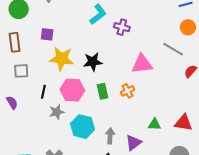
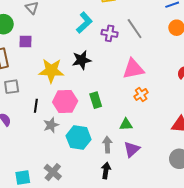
purple square: (47, 34) -> (25, 41), moved
gray line: (173, 49) -> (135, 29), moved, turned 30
black star: (93, 62) -> (82, 60), moved
orange cross: (128, 91) -> (141, 94), moved
green triangle: (154, 124) -> (126, 124), moved

